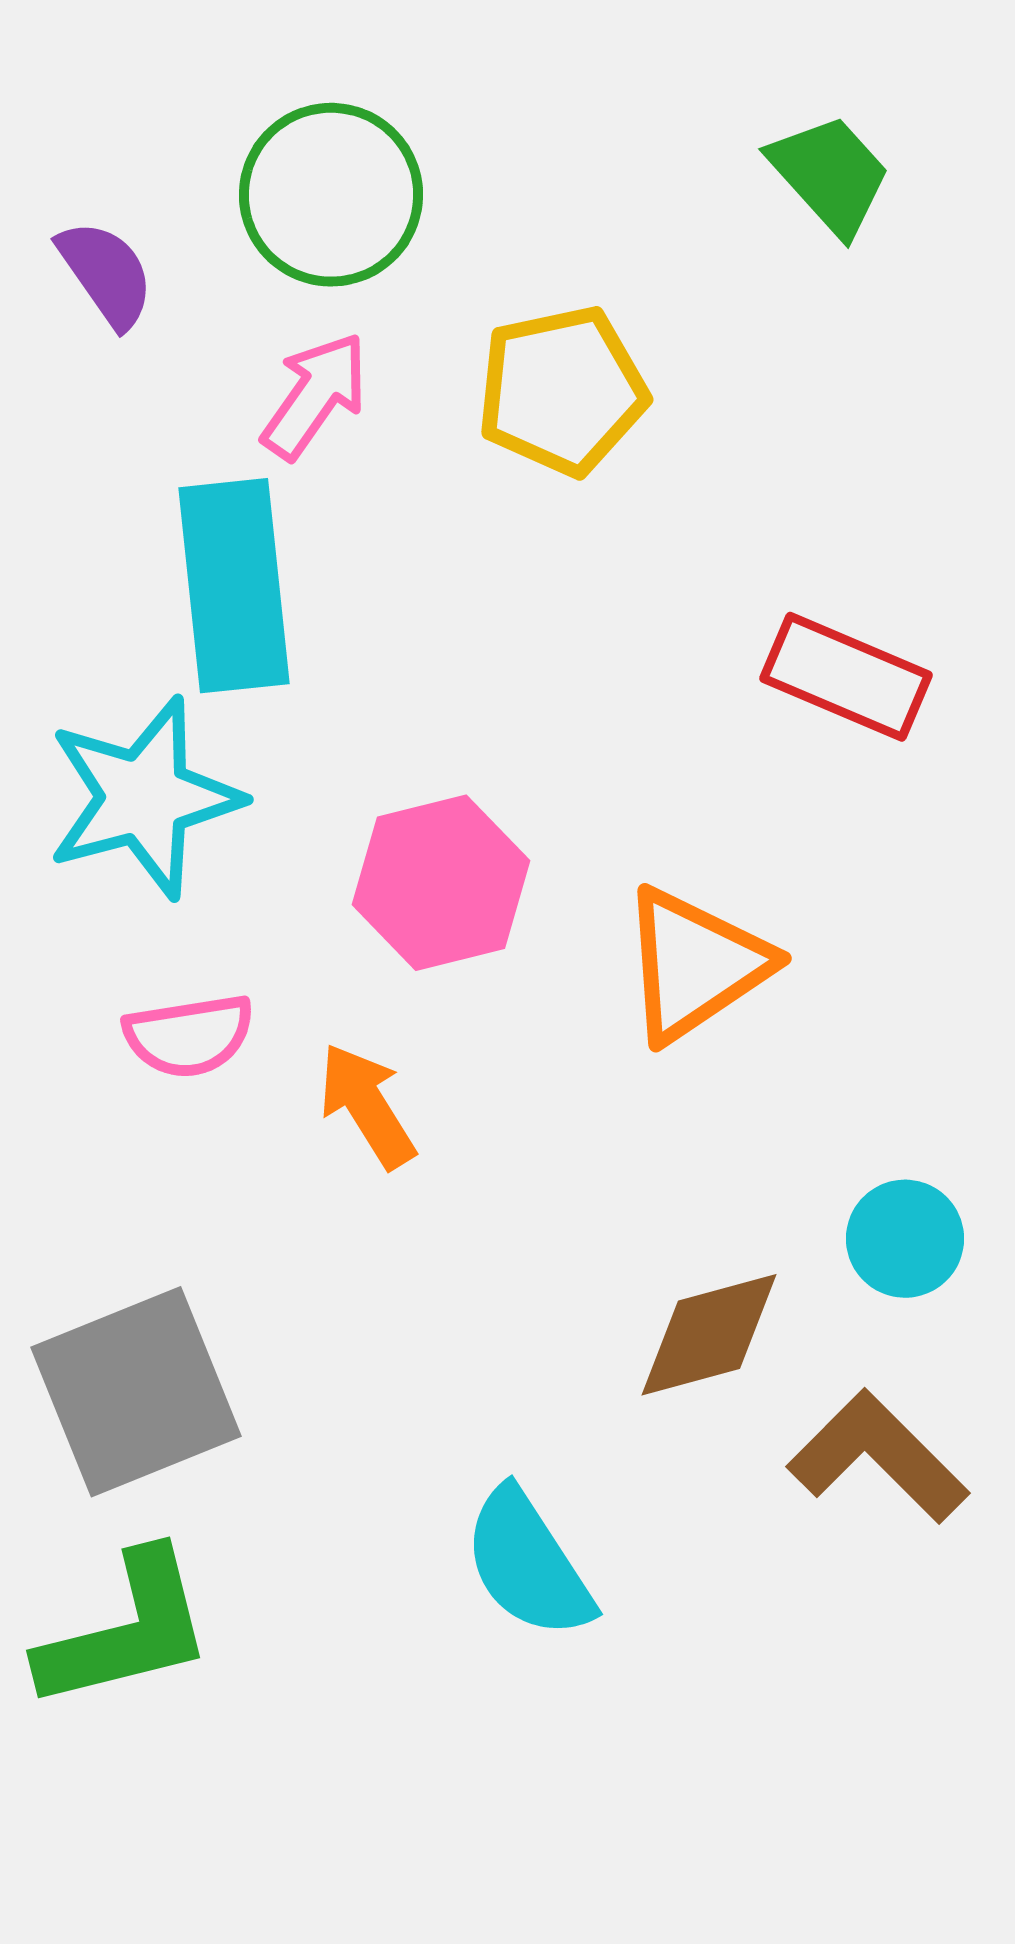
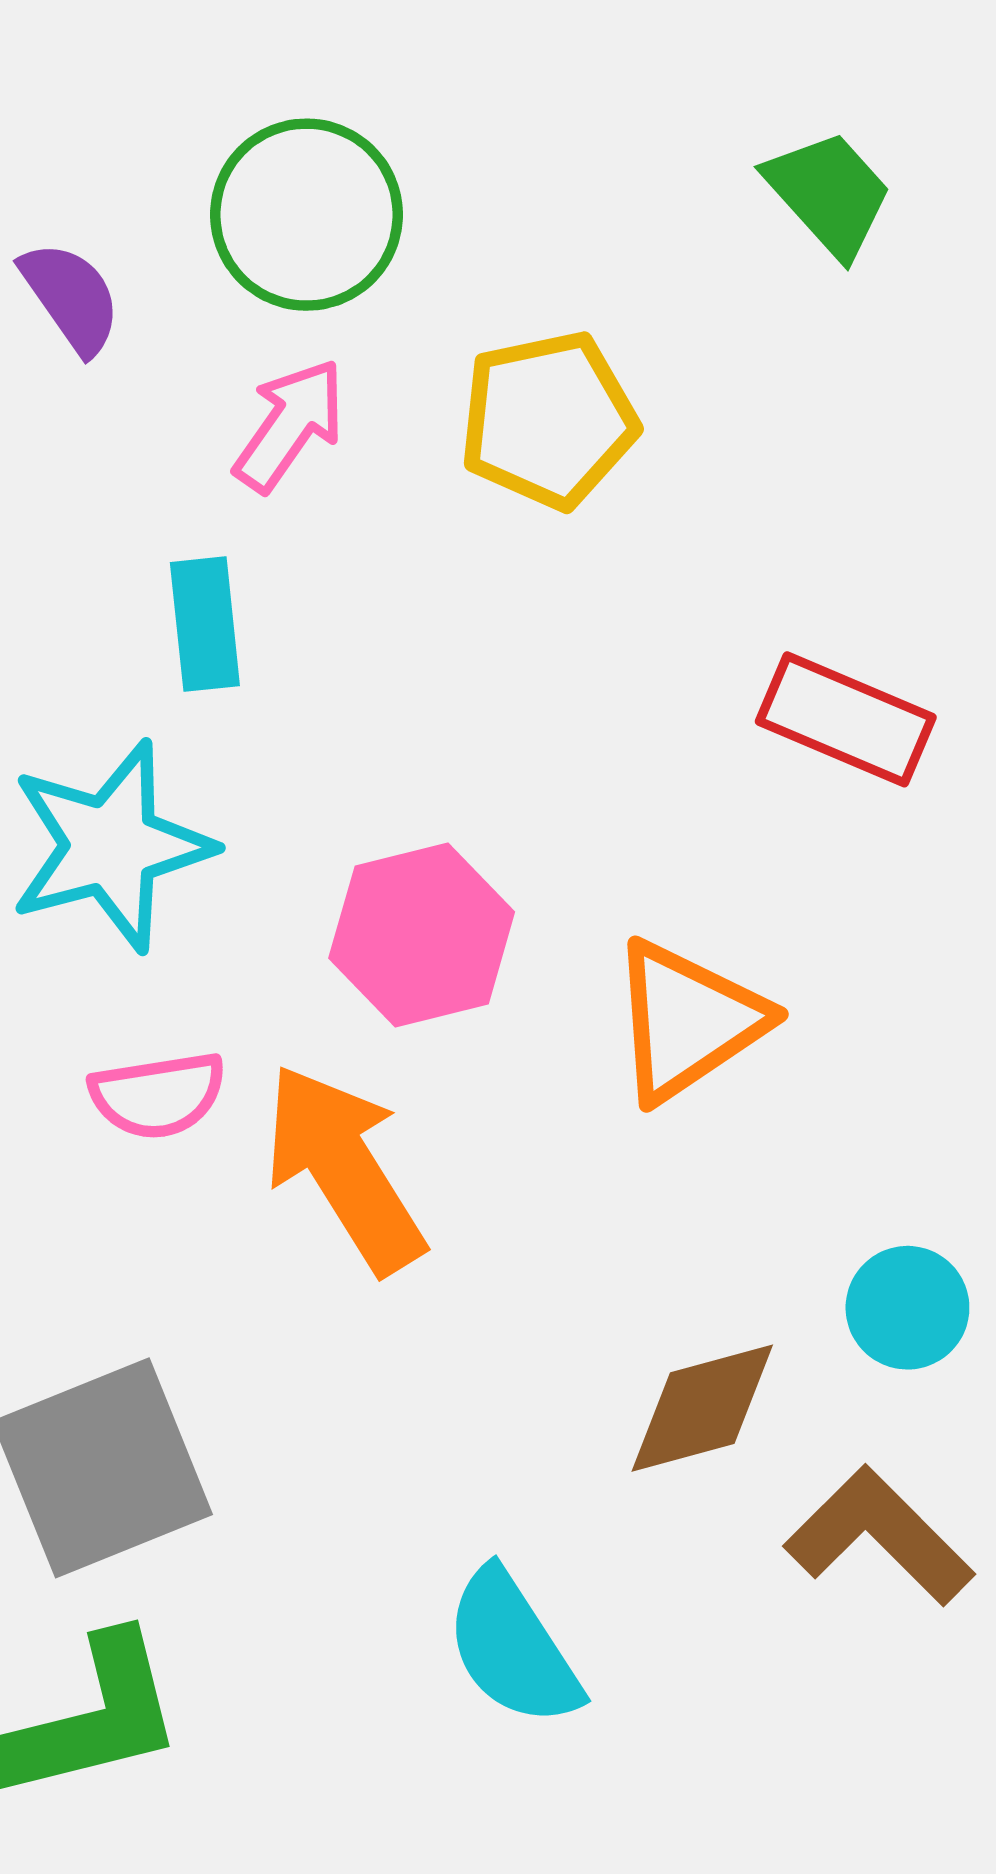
cyan rectangle: (234, 586) -> (205, 624), size x0.6
orange arrow: (367, 1106) -> (344, 1168), size x1.6

